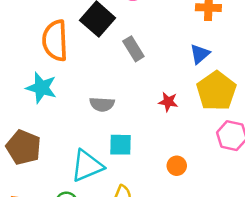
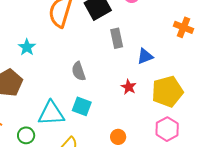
blue triangle: (200, 54) -> (145, 56), moved
cyan star: (41, 88) -> (27, 47), moved, size x0.7
gray semicircle: (102, 104) -> (79, 71), turned 48

